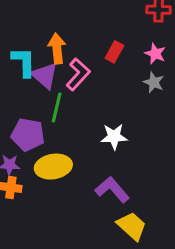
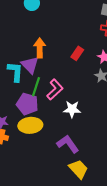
cyan L-shape: (24, 62) -> (15, 72), moved
pink L-shape: (78, 74) -> (55, 89), moved
purple pentagon: (28, 135) -> (27, 104), moved

